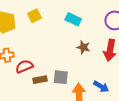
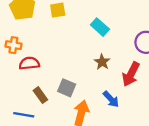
brown rectangle: (40, 80) -> (40, 95), moved, turned 48
blue arrow: (101, 86) -> (111, 99), moved

